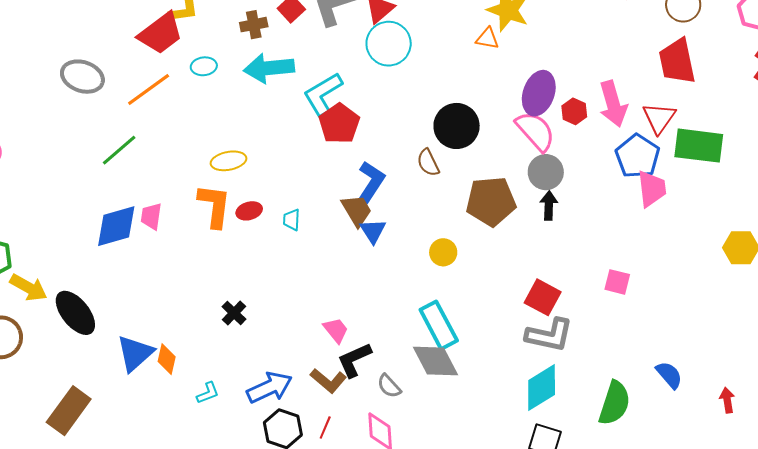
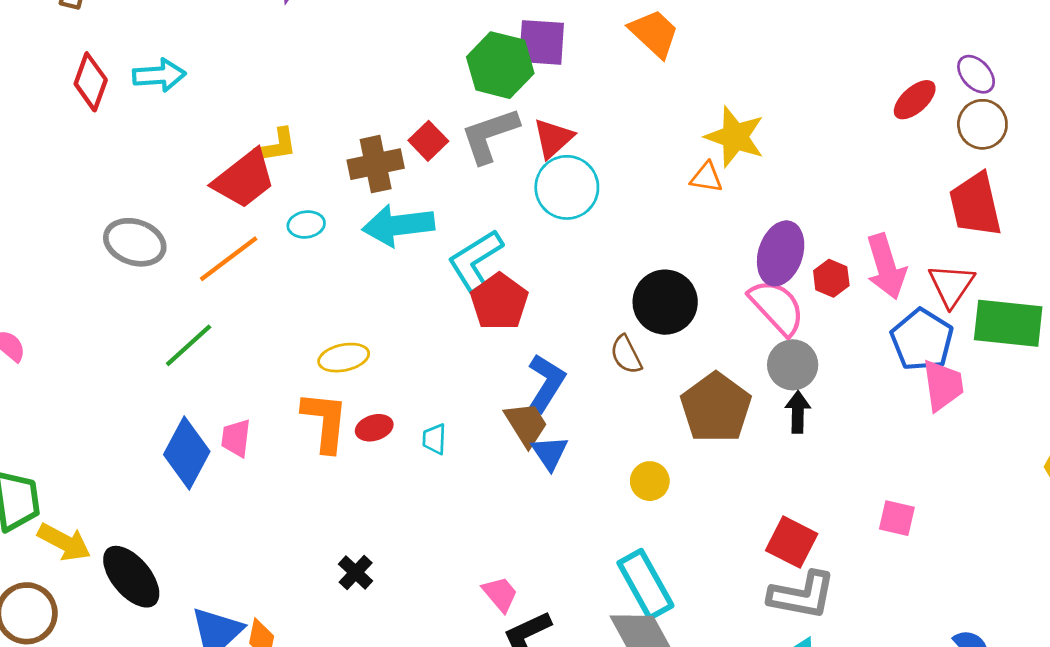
brown cross: (254, 25) -> (376, 164), size x1.4
brown pentagon: (491, 201) -> (716, 408), turned -30
blue diamond: (116, 226) -> (187, 453), turned -45

